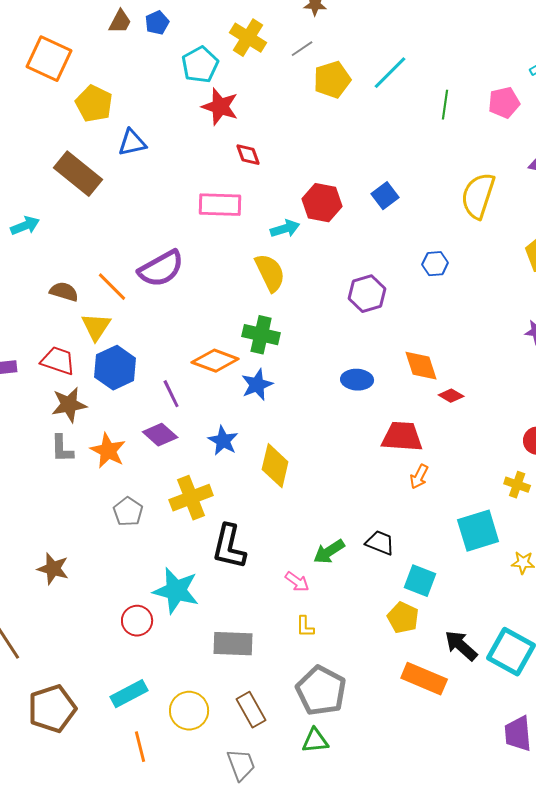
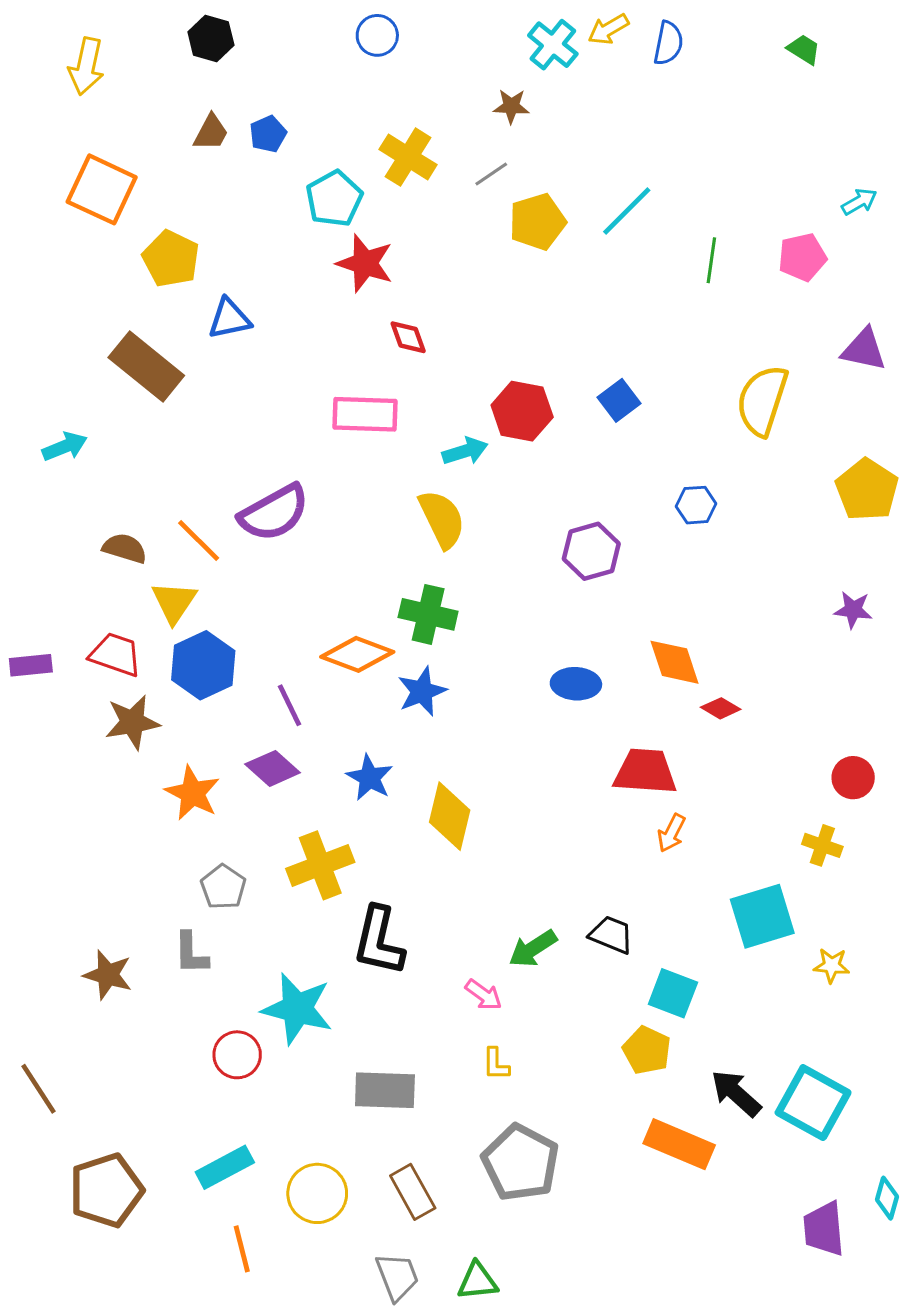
gray L-shape: (62, 449) -> (191, 953), moved
green triangle: (315, 741) -> (477, 1281), moved

